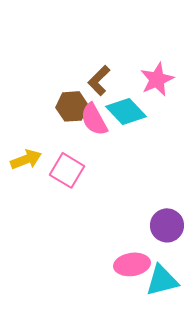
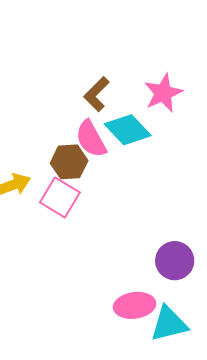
brown hexagon: (72, 106) -> (69, 162), moved

